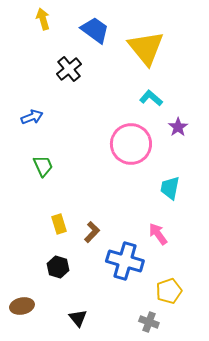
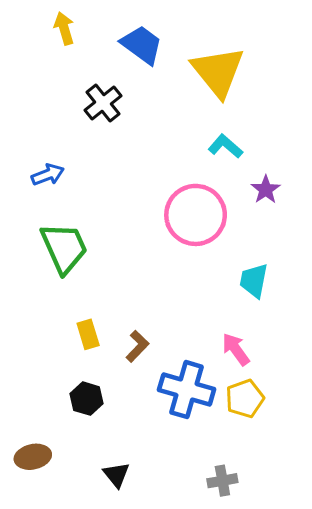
green trapezoid: (43, 166) -> (64, 248), size x1.6
yellow pentagon: (169, 291) -> (245, 399), moved
gray cross: (149, 322) -> (222, 481), turned -30

